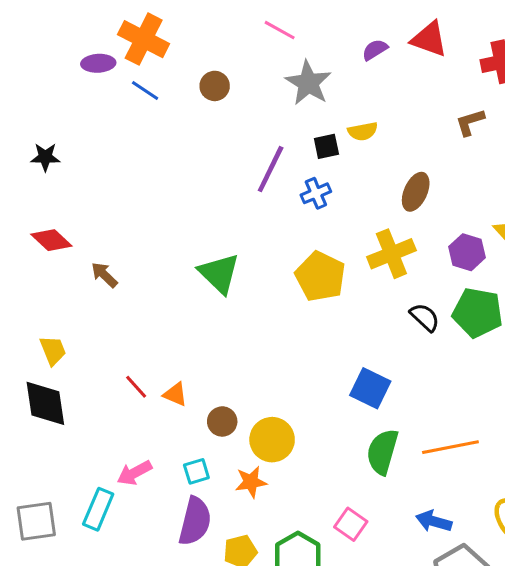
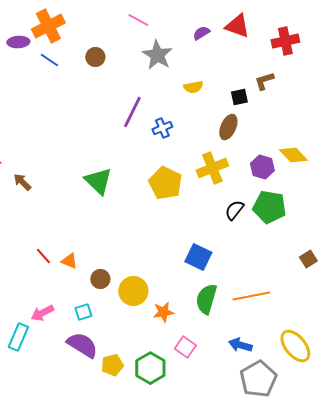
orange cross: (144, 39) -> (48, 26), turned 36
black square: (326, 146) -> (239, 97), moved
black semicircle: (425, 317) -> (234, 210), turned -95
orange star: (251, 482) -> (163, 312), moved
purple semicircle: (195, 521) -> (82, 345), turned -72

